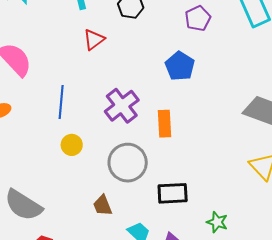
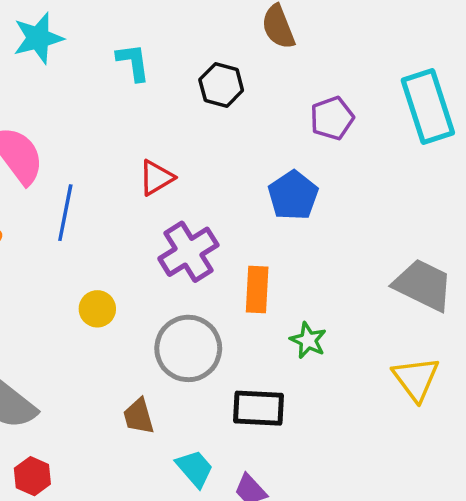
red triangle: (94, 40) -> (156, 178), moved
blue line: (61, 102) -> (65, 213), moved
green star: (217, 222) -> (308, 340), moved

